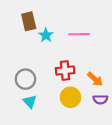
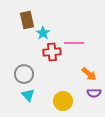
pink line: (79, 34) -> (74, 43), moved
red cross: (65, 71) -> (52, 52), moved
yellow circle: (70, 97) -> (63, 101), moved

